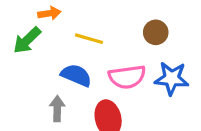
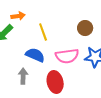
yellow line: (89, 39) -> (43, 32), turned 54

